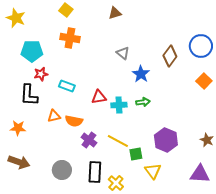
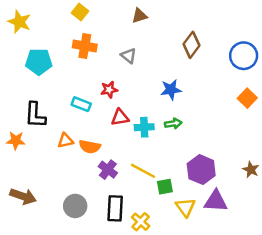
gray triangle: (123, 53) -> (128, 56), moved
brown diamond: (170, 56) -> (191, 45), moved
red star: (41, 74) -> (109, 90), moved
blue star: (141, 74) -> (171, 90), turned 30
orange star: (18, 128) -> (16, 141), moved
purple triangle: (200, 174) -> (216, 201), moved

